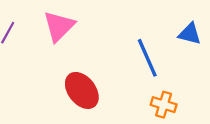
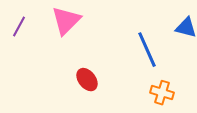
red ellipse: (82, 90) -> (87, 80), size x0.7

